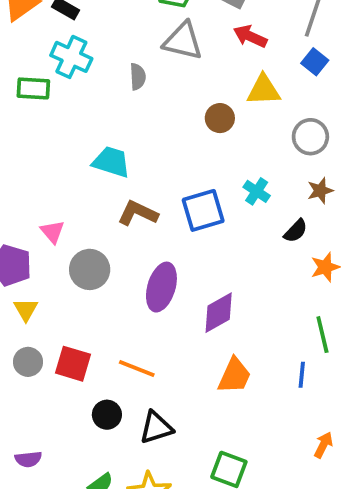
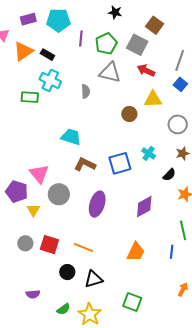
pink triangle: (52, 232) -> (39, 174), size x1.5
yellow triangle: (26, 310) -> (33, 210), moved
purple diamond: (219, 313) -> (144, 207), moved
purple semicircle: (28, 459) -> (33, 294), moved

